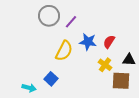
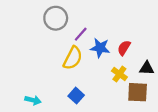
purple line: (71, 22) -> (81, 34), moved
blue square: (51, 79) -> (76, 96), moved

